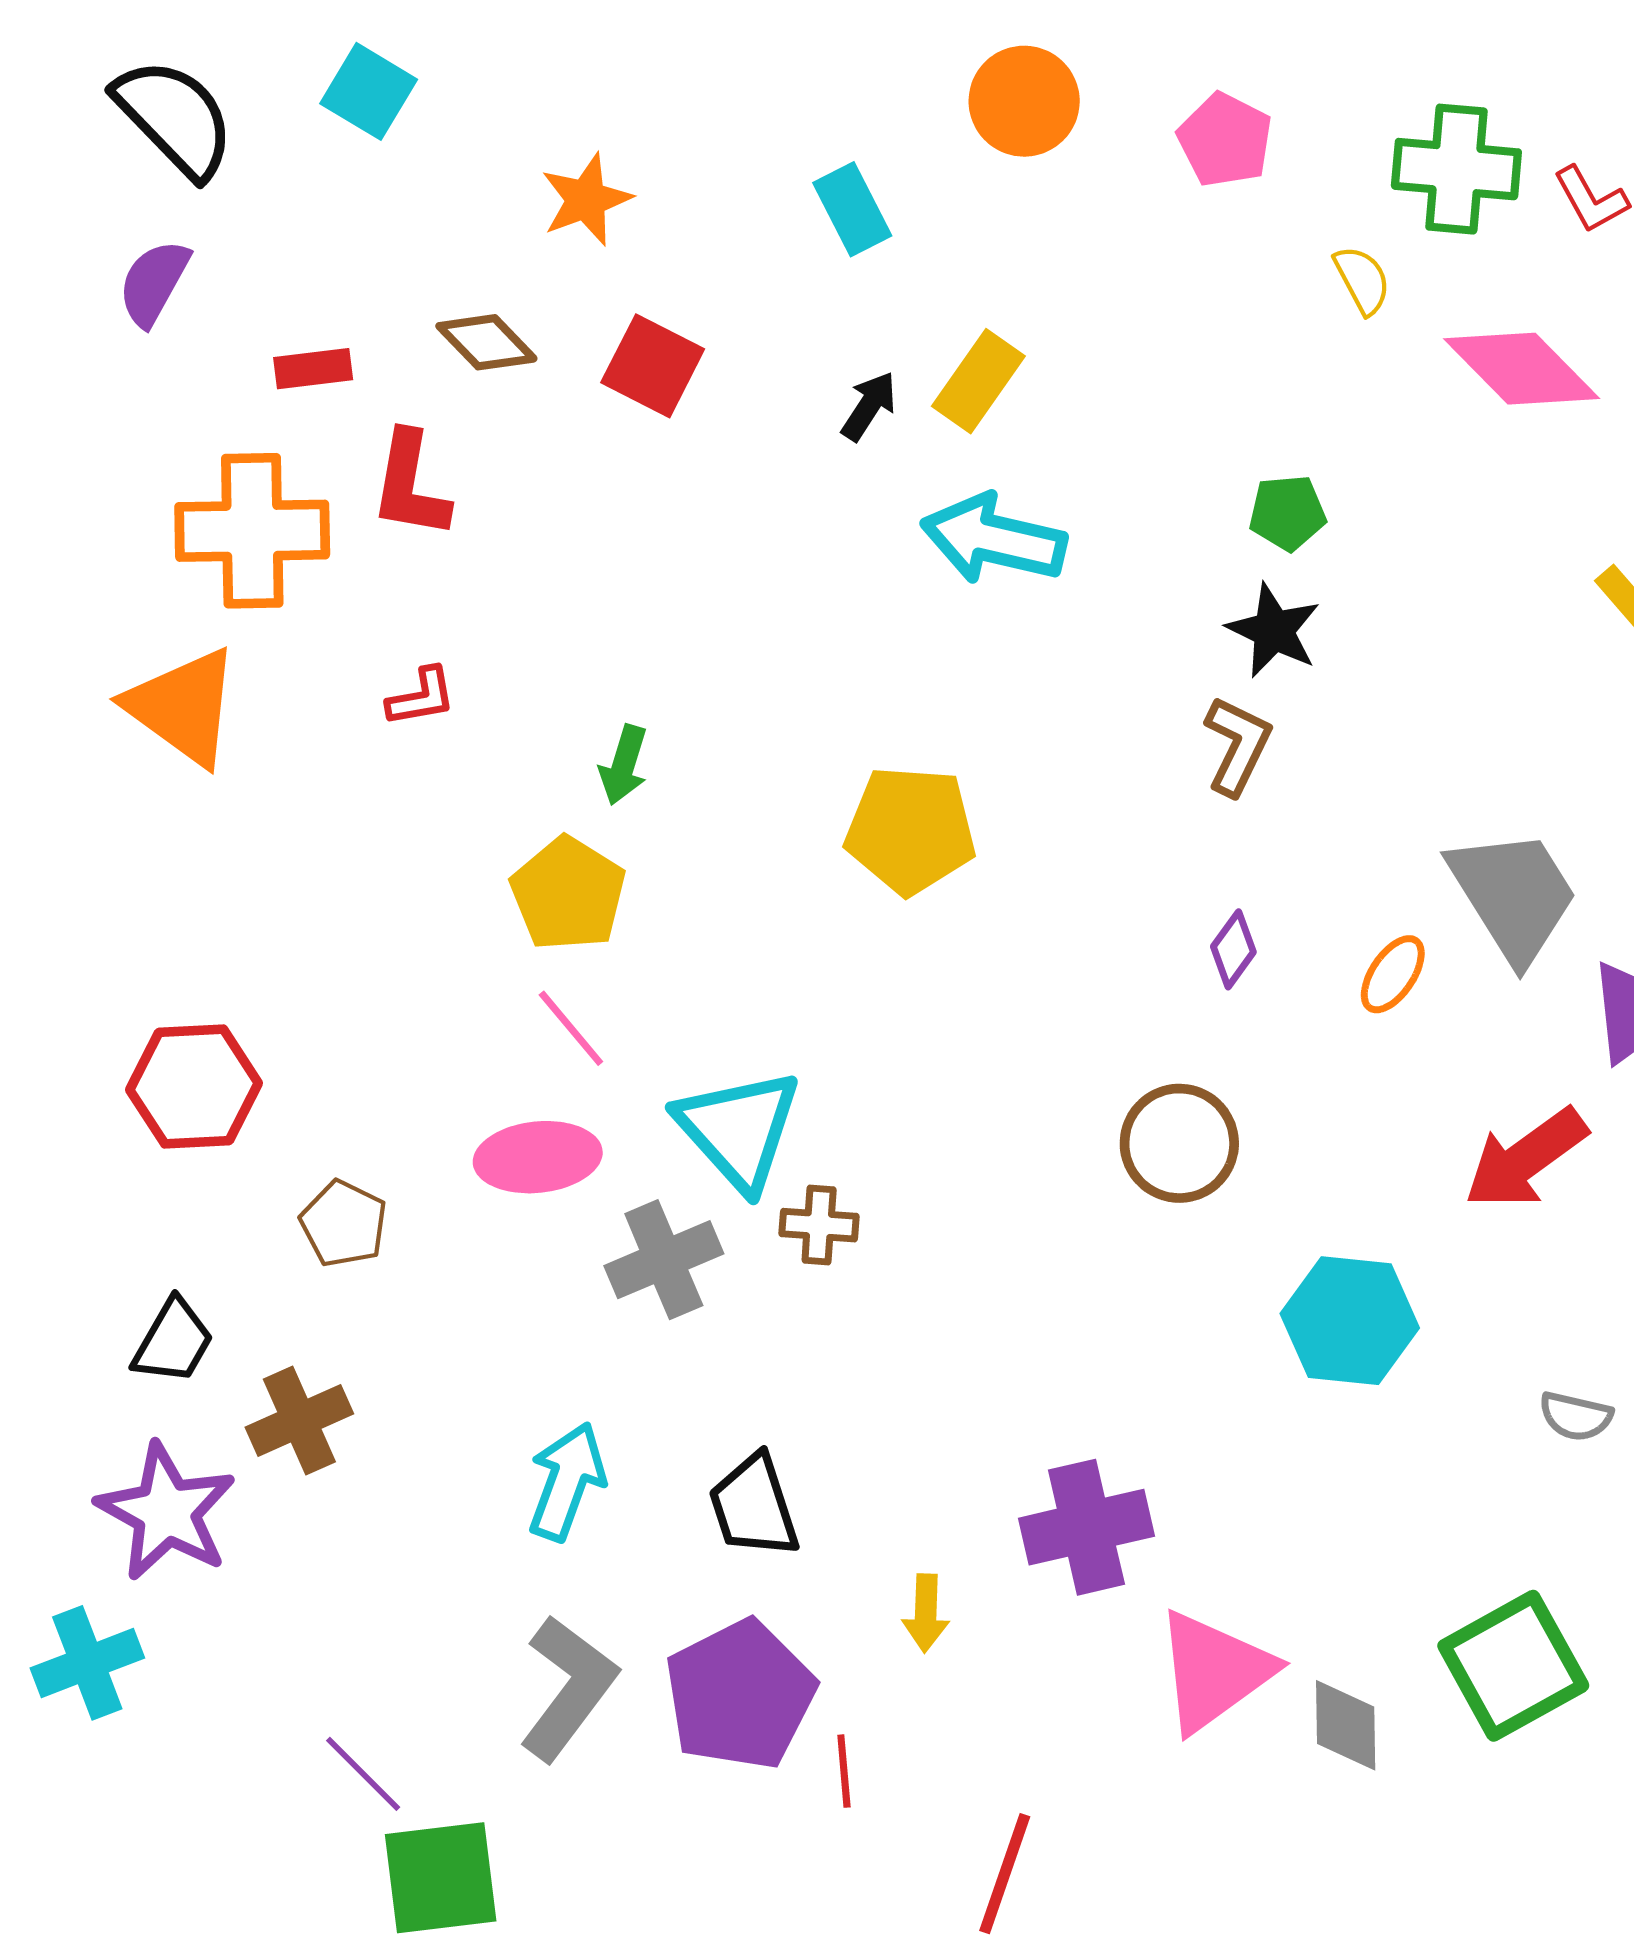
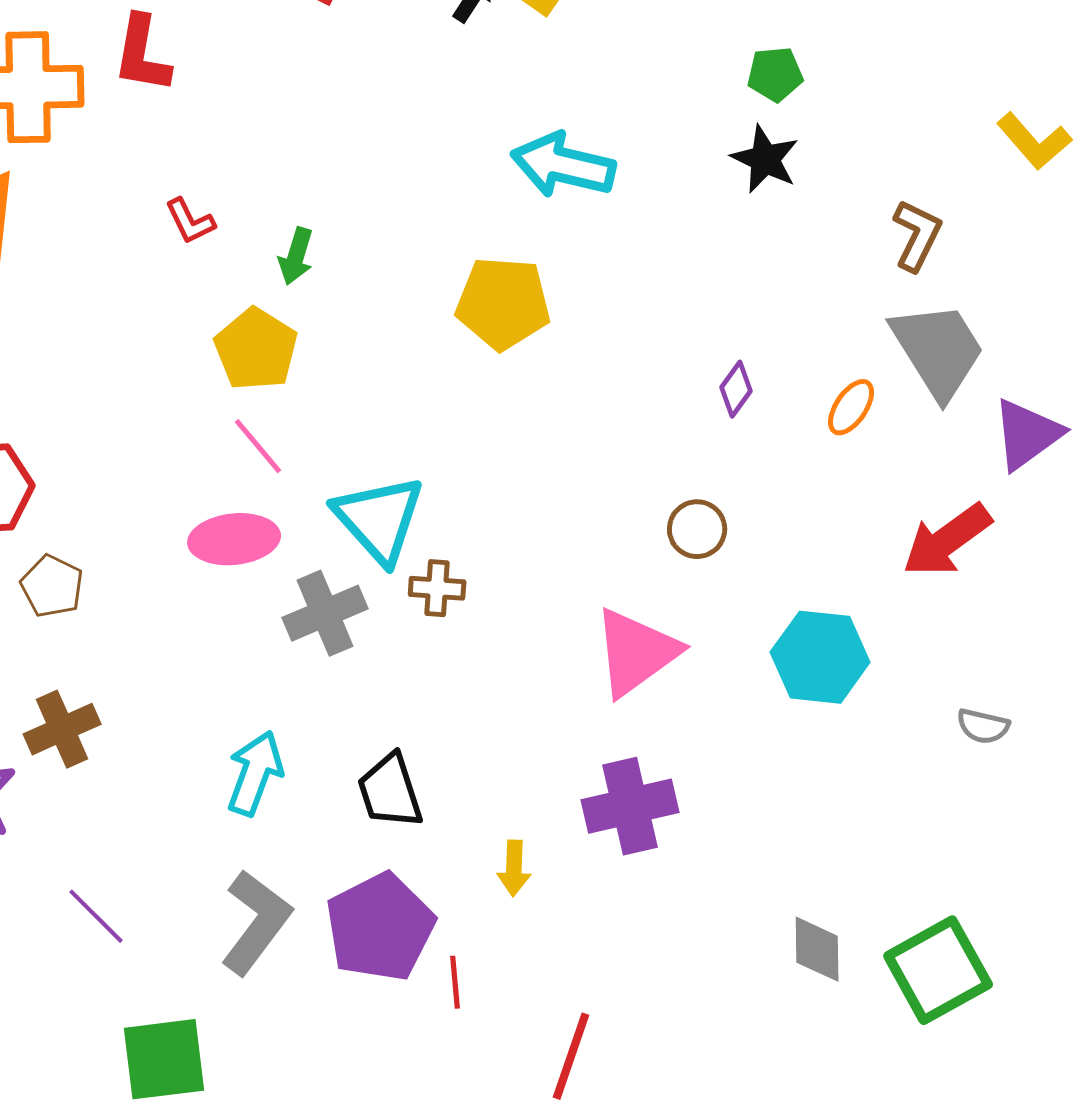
cyan arrow: (994, 539) -> (563, 165), moved
red L-shape: (421, 697) -> (190, 221), moved, turned 74
brown L-shape: (1238, 746) -> (917, 235), moved
brown circle: (1179, 1143) -> (697, 529), size x0.7
brown pentagon: (344, 1224) -> (52, 586), moved
green square: (1513, 1666) -> (938, 970), moved
pink triangle: (1214, 1671) -> (636, 652), moved
purple line: (363, 1774) -> (96, 916), moved

